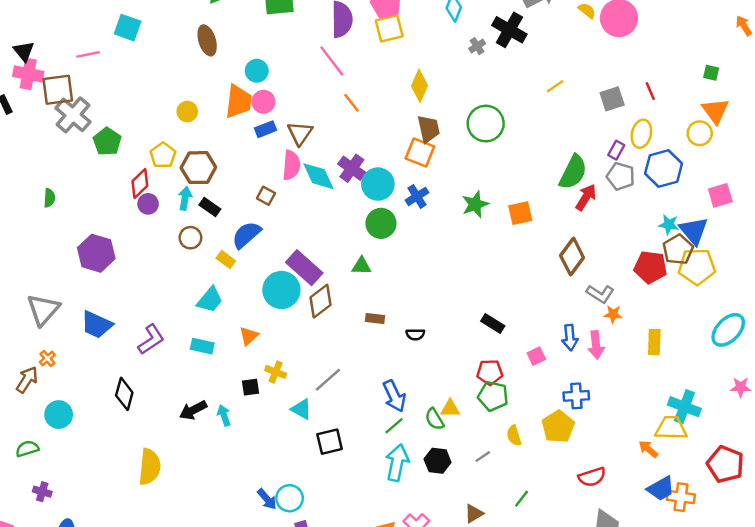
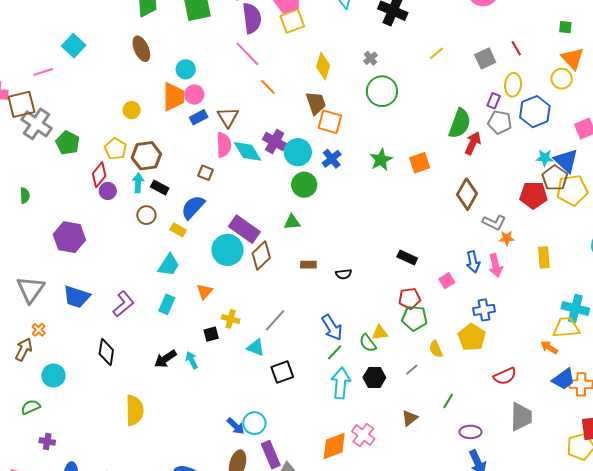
cyan square: (128, 28) -> (74, 46), turned 30
gray cross: (477, 46) -> (371, 58), moved
brown trapezoid: (429, 129) -> (316, 103), moved
cyan rectangle: (202, 346) -> (167, 304), turned -72

